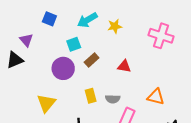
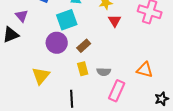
cyan square: (74, 44) -> (67, 20), size x1.5
brown rectangle: (92, 60) -> (84, 46), moved
red triangle: (124, 66) -> (115, 21), moved, turned 48

